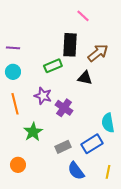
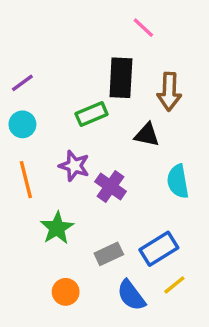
purple line: (13, 48) -> (22, 83), turned -40
brown arrow: (98, 53) -> (169, 92), turned 130
cyan semicircle: (108, 123) -> (178, 181), moved
orange circle: (18, 165) -> (66, 292), moved
yellow line: (108, 172) -> (174, 285), moved, turned 40

